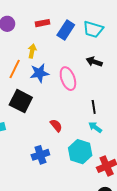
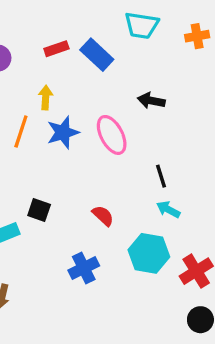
cyan trapezoid: (93, 29) -> (142, 25), moved
blue rectangle: (66, 30) -> (97, 55), turned -72
black square: (21, 101) -> (39, 210), moved, size x0.6

